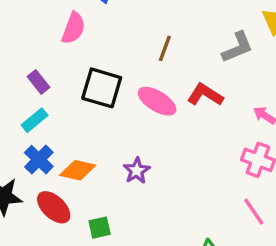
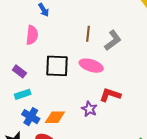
gray L-shape: (238, 47) -> (113, 40), moved
red L-shape: (205, 95) -> (110, 95), moved
cyan rectangle: (35, 120) -> (23, 94), turned 35

